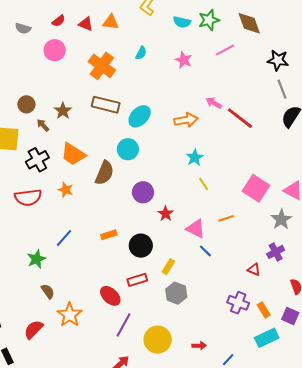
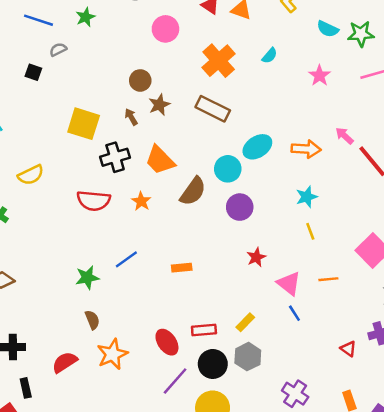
brown circle: (26, 104) -> (140, 80), moved
cyan ellipse: (140, 116) -> (257, 147), moved
purple circle: (143, 192) -> (240, 207), moved
black circle: (141, 246) -> (213, 364), moved
purple cross: (238, 303) -> (295, 394), moved

